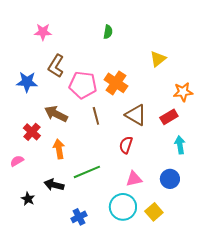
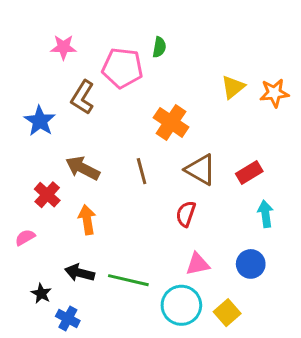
blue star: (27, 82) -> (40, 121), turned 30
pink pentagon: (83, 85) -> (122, 68), moved
orange star: (183, 92) -> (274, 93), moved
green line: (87, 172) -> (128, 280), moved, turned 36
blue cross: (79, 217) -> (68, 319), moved, turned -35

